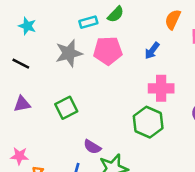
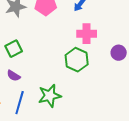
purple semicircle: (92, 147) -> (14, 76), moved

